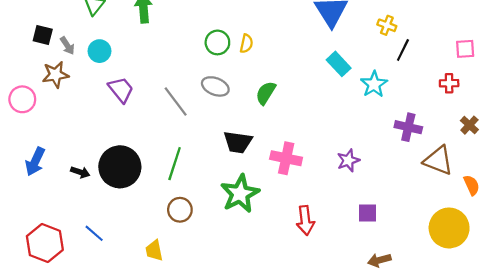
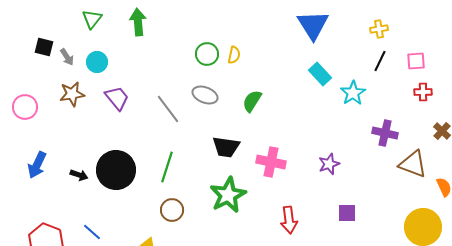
yellow cross: (387, 25) -> (379, 29), moved, turned -30
pink square: (465, 49) -> (416, 61), moved
brown star: (56, 75) -> (72, 94), moved

